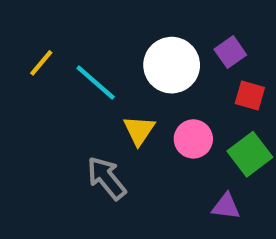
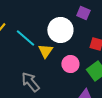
purple square: (230, 52) -> (83, 13), moved, turned -32
yellow triangle: (139, 130) -> (45, 51), moved

